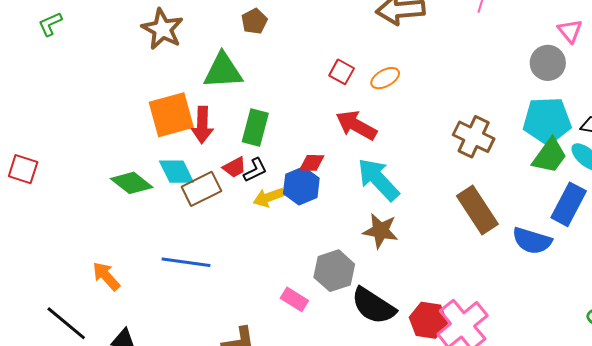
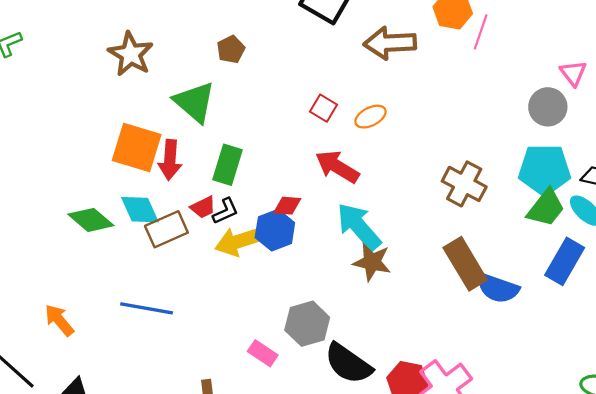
green triangle: (223, 71) -> (195, 102), turned 42
orange square: (171, 115) -> (137, 147), turned 30
yellow arrow: (269, 197) -> (239, 241), size x1.4
brown star: (380, 231) -> (372, 262), moved
blue semicircle: (532, 241) -> (498, 288), moved

